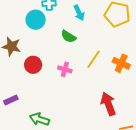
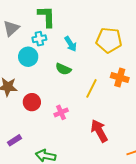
orange cross: (121, 63) -> (120, 78), moved
pink cross: (65, 69) -> (61, 112), moved, turned -32
red arrow: (108, 104) -> (99, 131), moved

